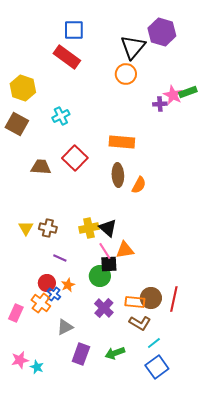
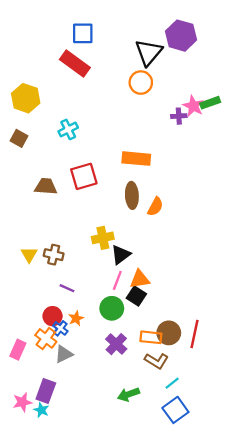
brown square: (17, 124) -> (19, 138), size x0.7
red square: (75, 158) -> (84, 176), turned 30
yellow cross: (89, 228) -> (103, 238), moved
black triangle: (108, 228) -> (121, 255), turned 42
pink line: (105, 251) -> (117, 280), turned 54
black square: (109, 264) -> (136, 296), moved, turned 36
gray triangle: (65, 327) -> (64, 354), moved
purple rectangle: (81, 354) -> (46, 391), moved

